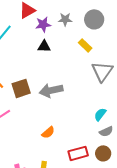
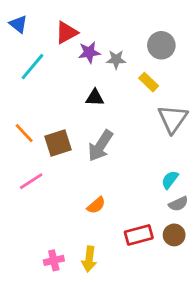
gray star: (65, 19) -> (116, 59), moved
black triangle: (44, 46) -> (95, 98), moved
gray arrow: (51, 90) -> (100, 146), turned -45

